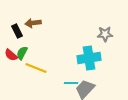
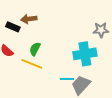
black rectangle: (17, 31) -> (13, 27), turned -40
green semicircle: (22, 53) -> (35, 49), moved

